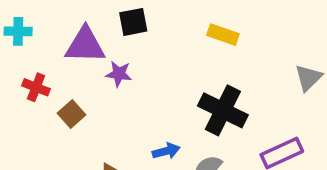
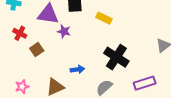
yellow rectangle: (223, 35) -> (104, 18), moved
blue arrow: (166, 151) -> (77, 69), moved

